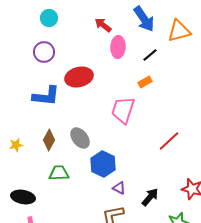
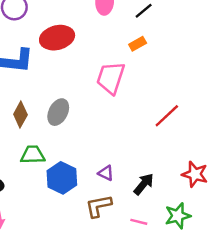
gray ellipse: (80, 138) -> (58, 112), turned 65
blue hexagon: (103, 164) -> (62, 178), moved

